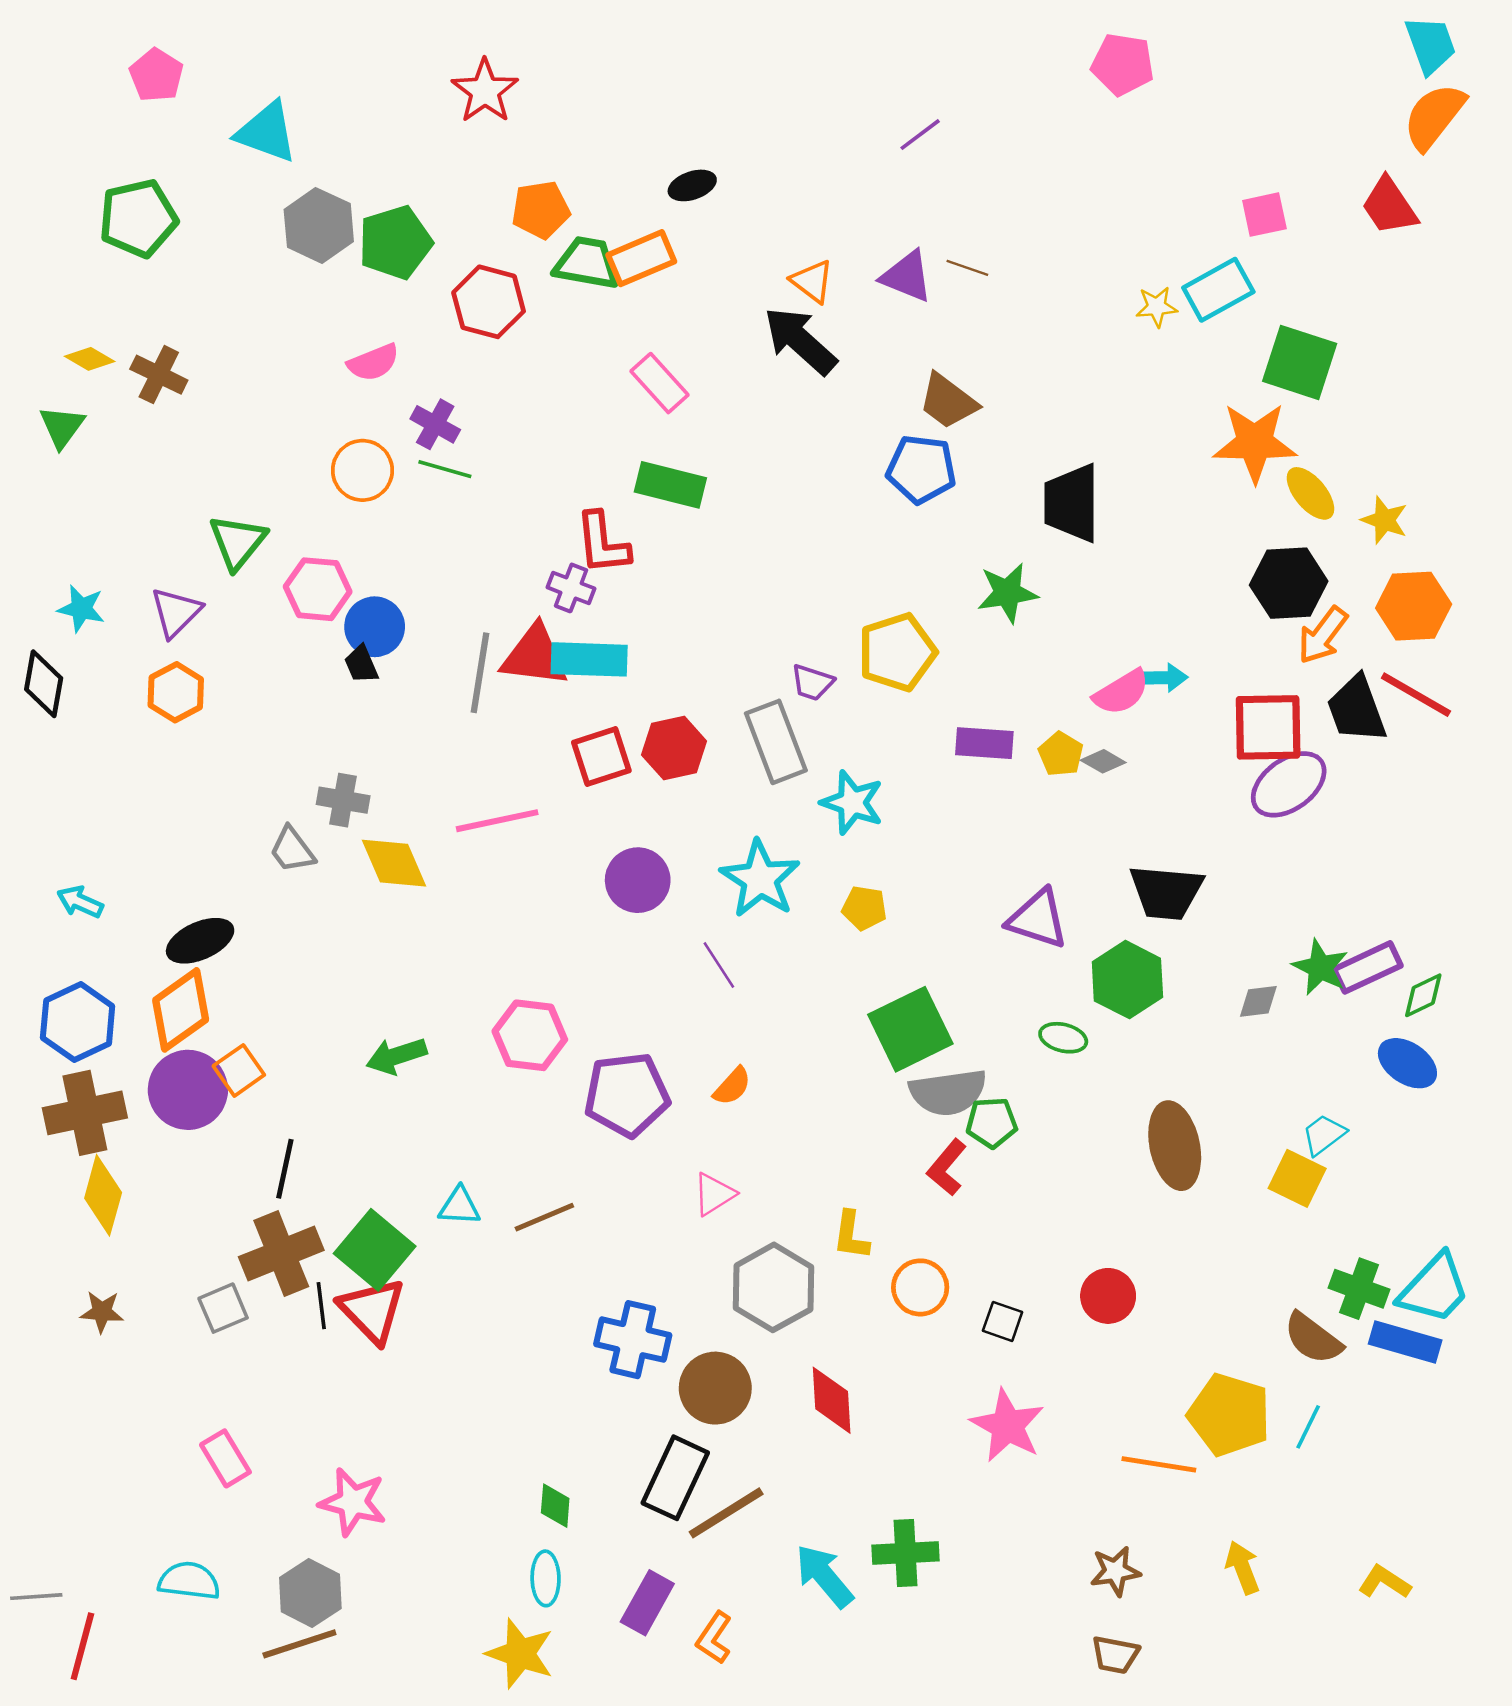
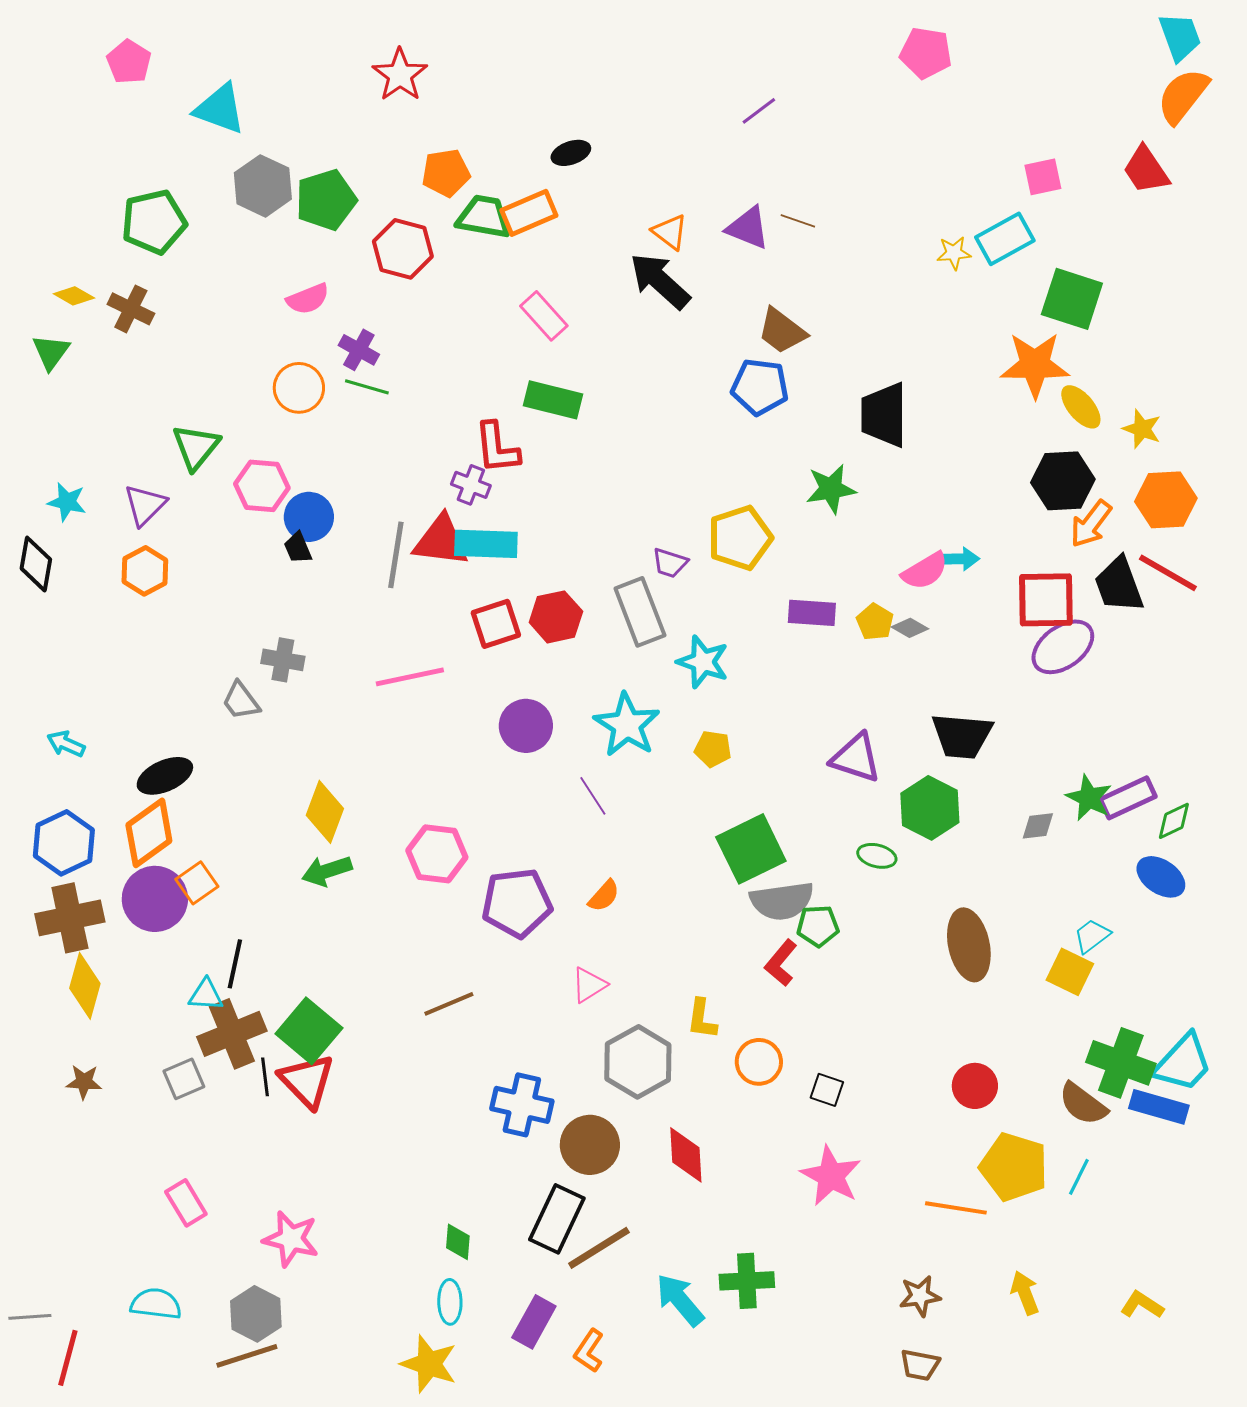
green pentagon: (138, 218) -> (154, 222), moved
yellow diamond: (394, 863) -> (325, 812), moved, turned 44
cyan triangle: (459, 1206) -> (206, 995), moved
green cross: (1359, 1289) -> (1121, 1063), size x1.4
red circle: (1108, 1296) -> (975, 1086), moved

